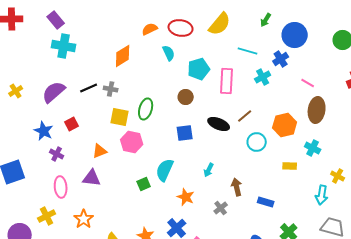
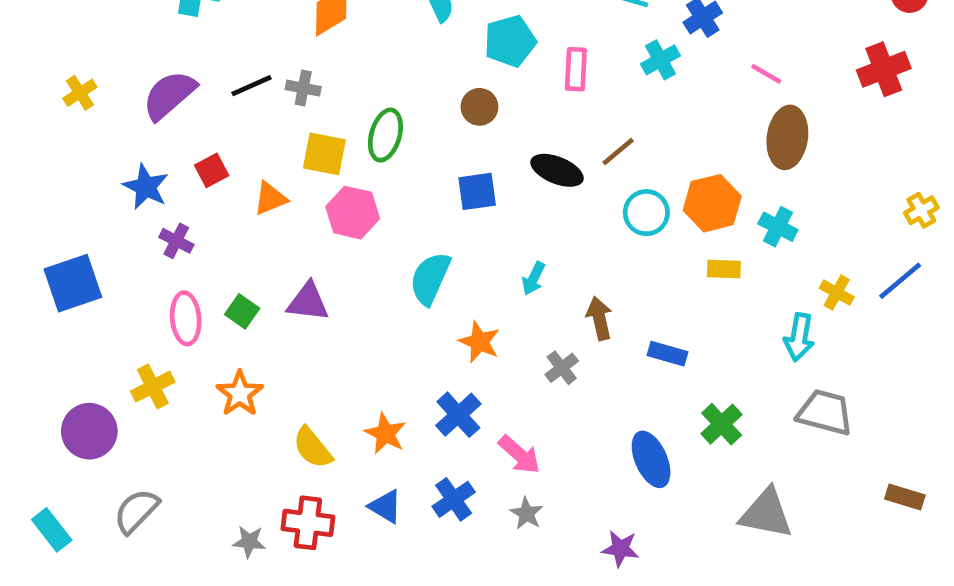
pink rectangle: (227, 81) -> (576, 69), size x0.7
orange hexagon: (285, 125) -> (712, 203), moved
orange triangle: (100, 151) -> (270, 198), moved
purple triangle: (92, 178) -> (308, 302), moved
green square: (144, 184) -> (242, 311), moved, turned -32

